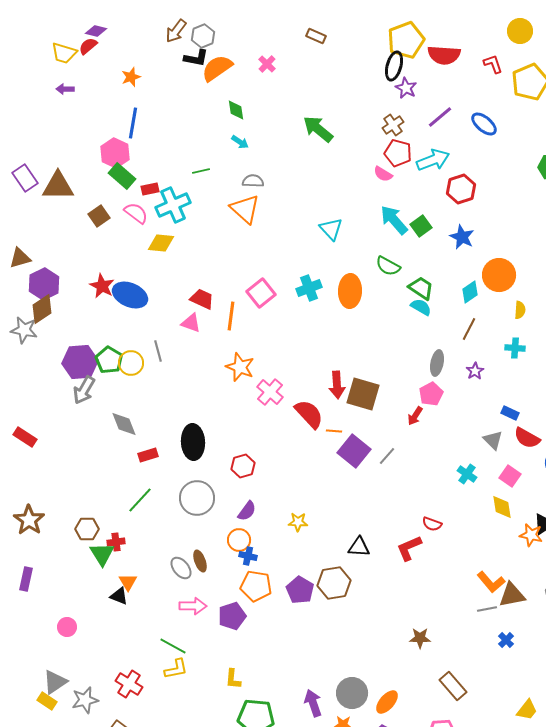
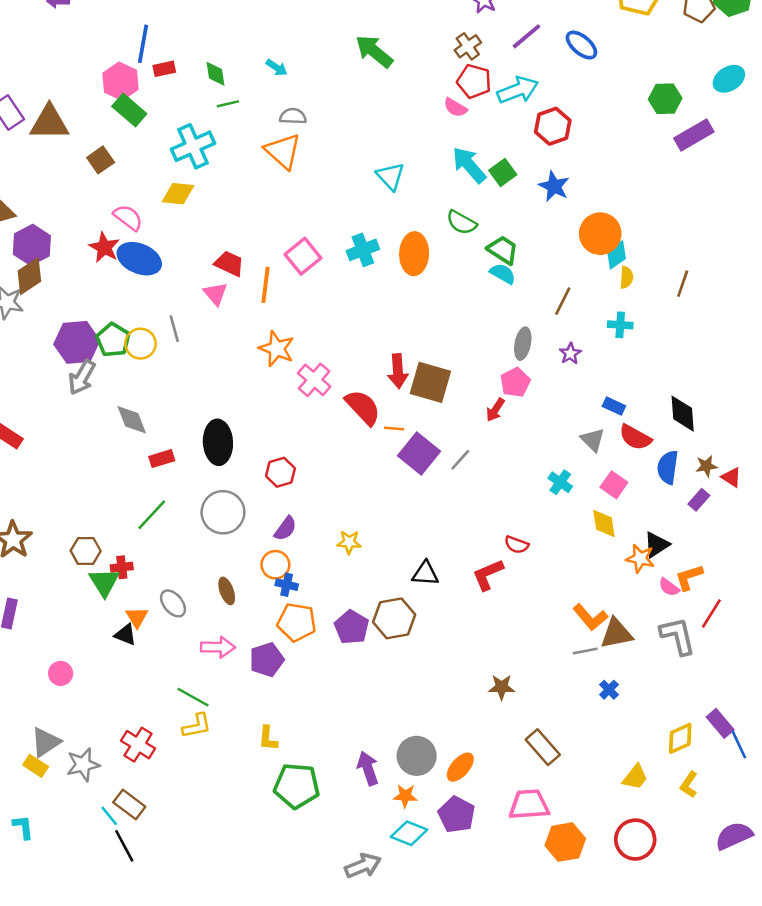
green diamond: (236, 110) -> (215, 74), moved
red rectangle: (150, 189) -> (164, 69), moved
pink semicircle: (136, 213) -> (128, 217), moved
cyan diamond: (470, 292) -> (616, 255), moved
pink triangle: (191, 323) -> (215, 294), turned 30
gray ellipse: (181, 568) -> (173, 603), moved

